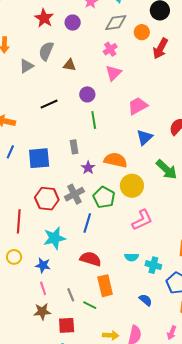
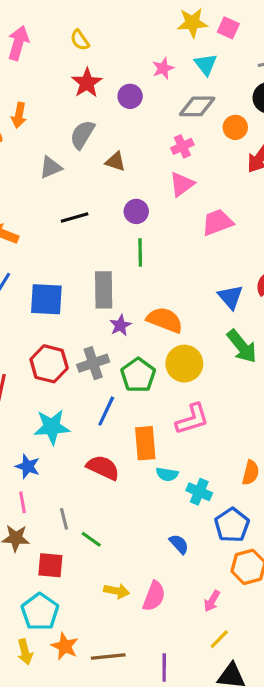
gray triangle: (26, 66) -> (51, 167), moved
pink trapezoid: (138, 106) -> (217, 222), moved
blue triangle: (145, 137) -> (231, 297), moved, turned -36
gray rectangle: (74, 147) -> (104, 290), size x1.6
orange rectangle: (105, 286) -> (145, 443), moved

